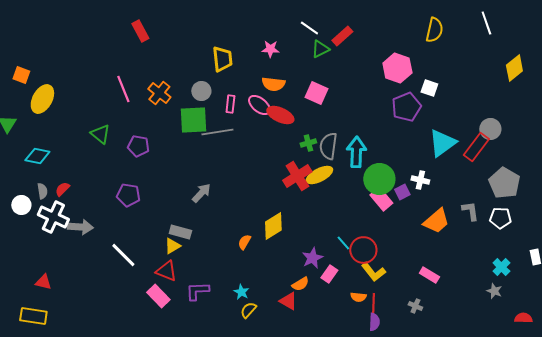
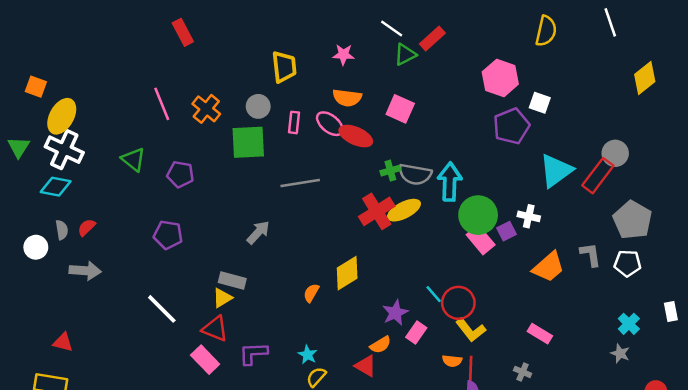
gray line: (217, 132) -> (300, 183), moved
gray semicircle: (328, 146) -> (415, 174), turned -88
white cross: (53, 217) -> (64, 150), moved
gray arrow: (80, 227) -> (85, 271), moved

